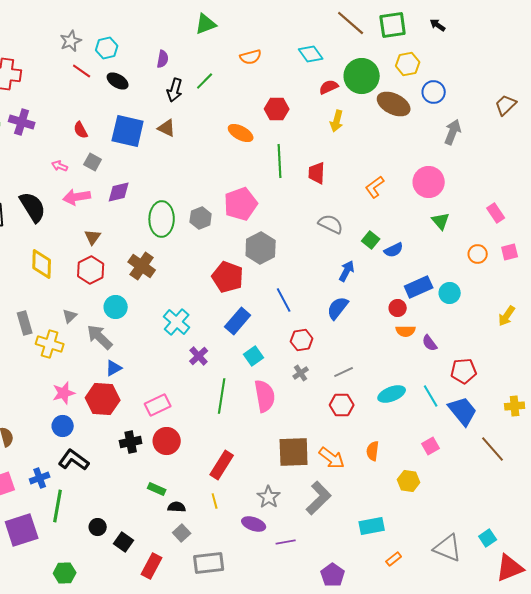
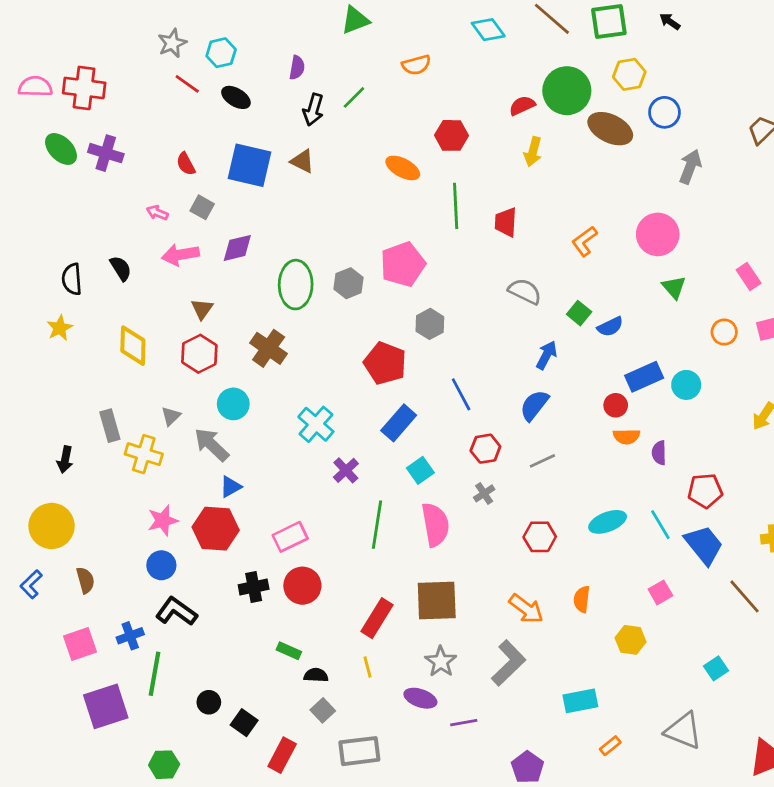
cyan diamond: (311, 54) -> (488, 30), moved
black semicircle: (33, 207) -> (121, 268), size x0.6
gray hexagon: (261, 248) -> (430, 324), size x0.7
purple semicircle: (430, 343) -> (659, 453), turned 36
gray line: (344, 372) -> (542, 461), moved
brown square: (294, 452) -> (437, 601), moved
cyan square: (488, 538) -> (716, 668), moved

